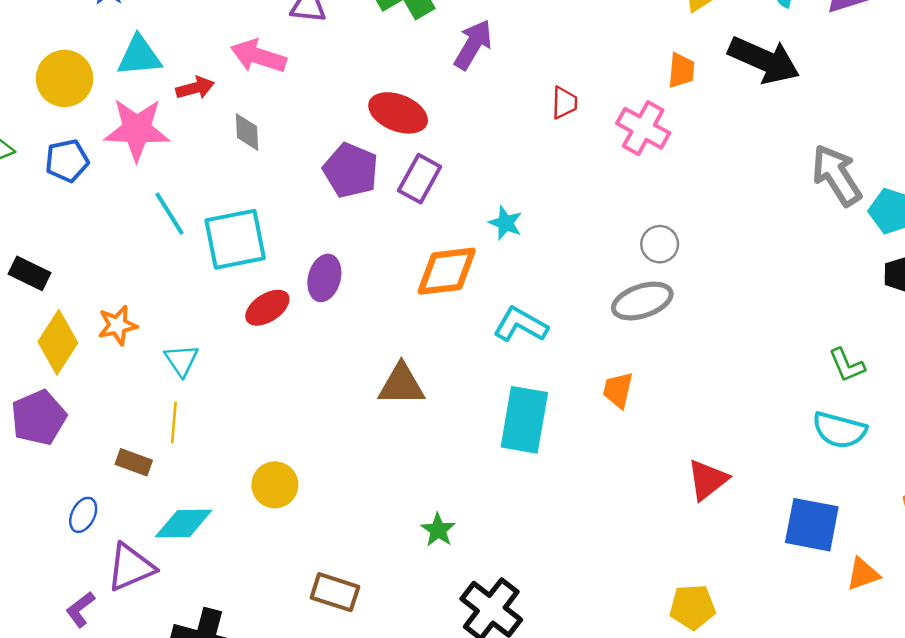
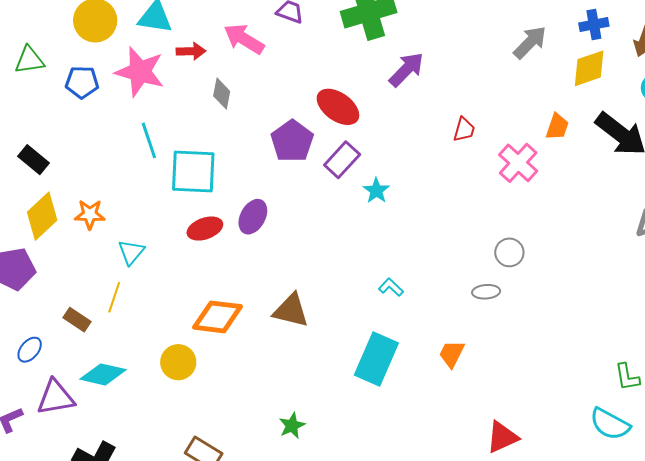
cyan star: (506, 223) -> (376, 191), moved
orange diamond: (447, 271) -> (217, 317), moved
gray ellipse: (642, 301) -> (486, 292), size x0.6
cyan L-shape: (521, 325) -> (391, 287), size x0.6

